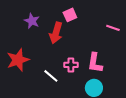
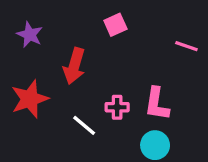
purple star: (32, 21) -> (30, 35), moved
red arrow: (56, 33) -> (74, 66), moved

